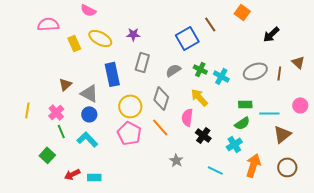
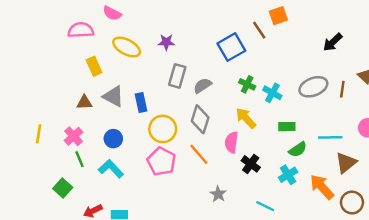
orange square: (242, 12) -> (278, 16), moved, turned 35
pink semicircle: (48, 24) -> (81, 30), moved
yellow rectangle: (74, 43) -> (94, 66), moved
gray semicircle: (173, 70) -> (202, 86), moved
blue rectangle: (112, 74) -> (141, 102), moved, size x0.7
brown triangle: (65, 84) -> (84, 102), turned 40
gray triangle: (89, 93) -> (113, 96), moved
green rectangle: (245, 104) -> (287, 127), moved
orange arrow: (253, 165) -> (322, 187), moved, turned -60

